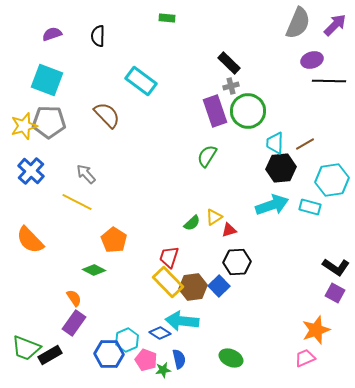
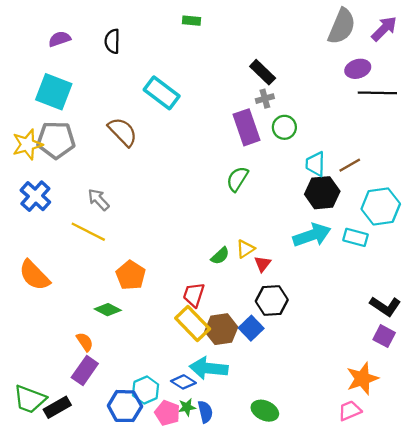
green circle: (248, 111) -> (284, 127), size x0.6
red triangle: (229, 230) -> (263, 264), turned -35
green star: (163, 370) -> (187, 407), moved

